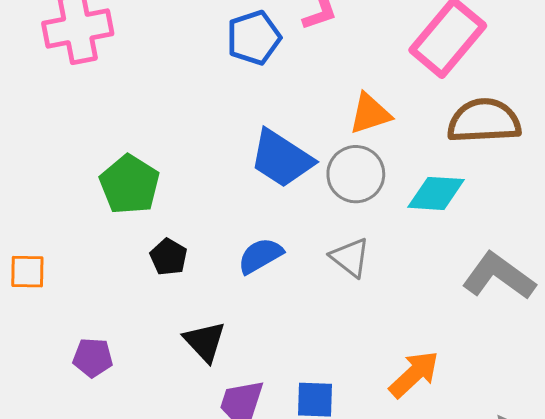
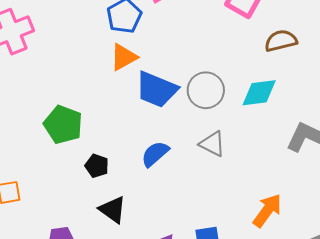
orange triangle: (370, 114) -> (124, 57), moved
brown semicircle: (484, 121) -> (281, 41), size x0.7
black triangle: (205, 341) -> (113, 210), moved

